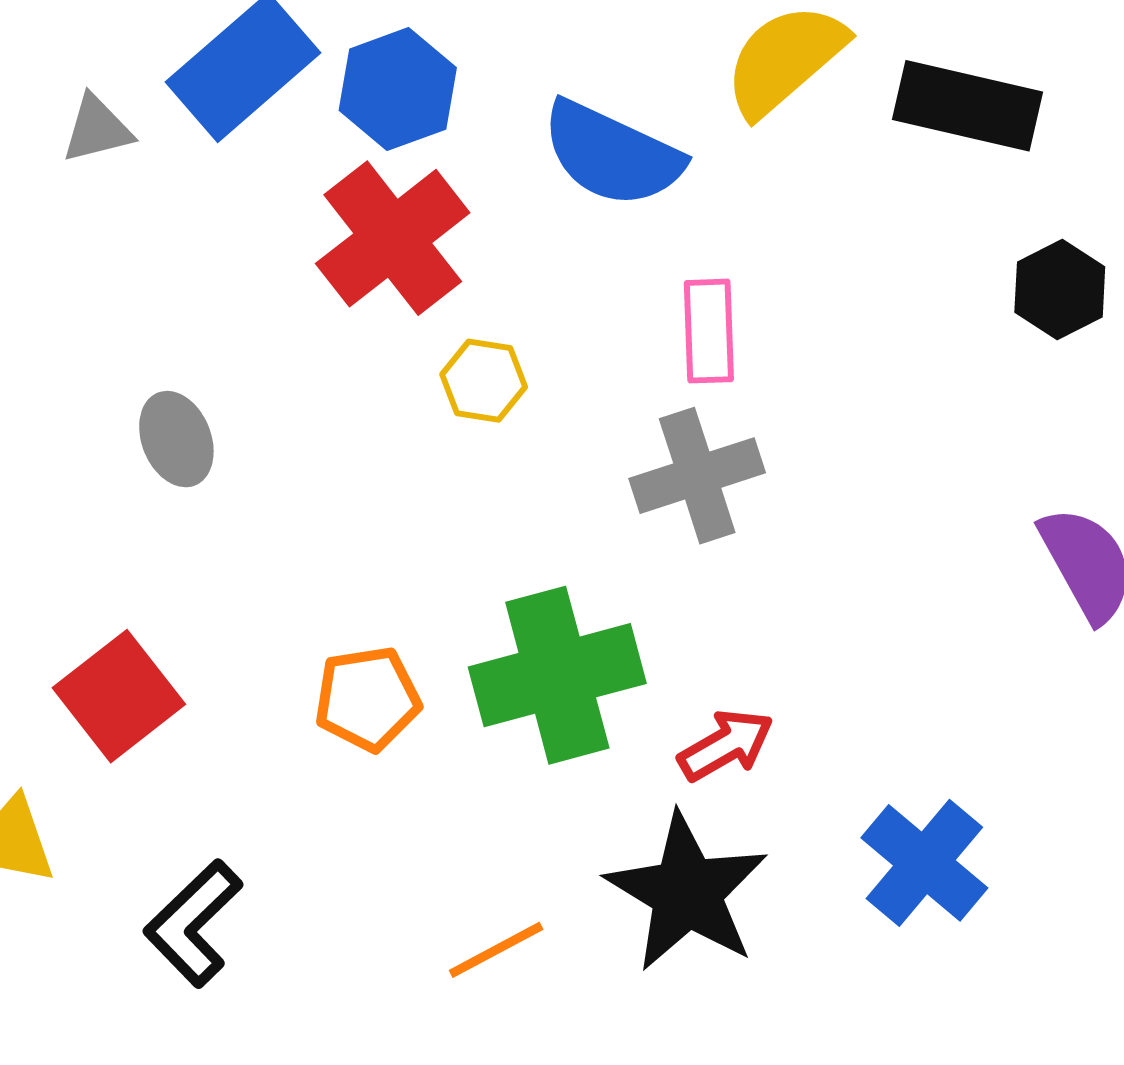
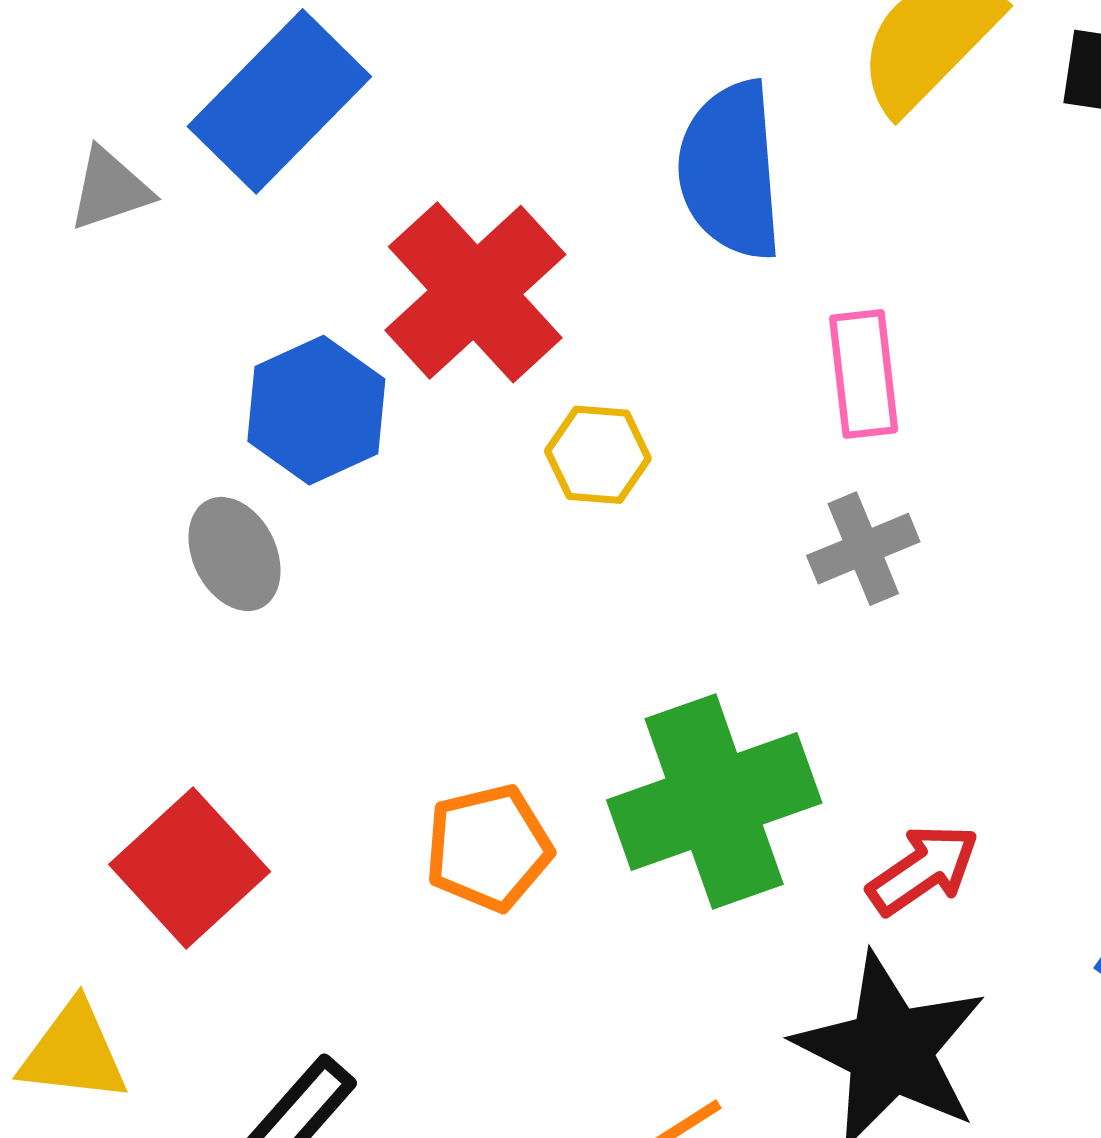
blue hexagon: (398, 89) -> (316, 410), moved
blue semicircle: (612, 154) -> (730, 170), turned 65
gray cross: (697, 476) -> (863, 549), size x0.7

